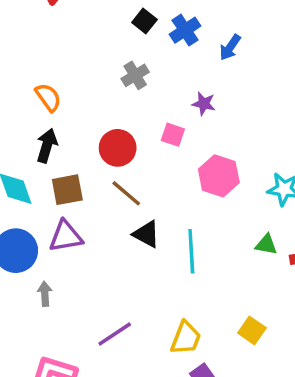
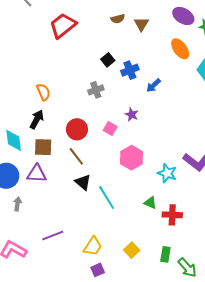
cyan line: (191, 251) -> (107, 197), turned -40

